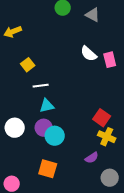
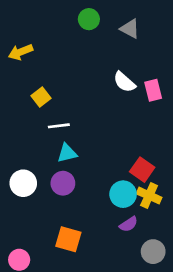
cyan circle: (55, 136) -> (123, 194), moved

